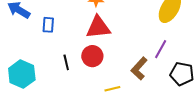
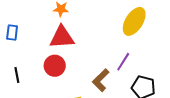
black line: (66, 62) -> (17, 75), moved

